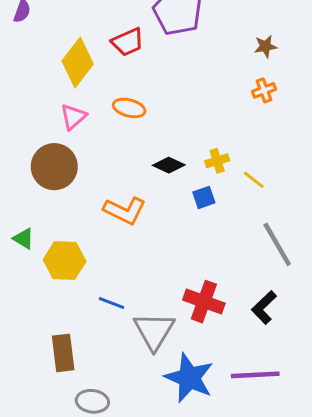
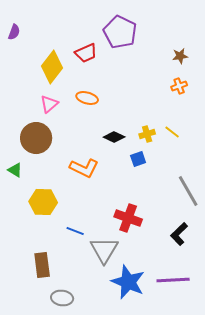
yellow line: (254, 180) -> (172, 132), moved
green triangle: (23, 239) -> (15, 170), moved
red cross: (204, 302) -> (128, 218), moved

